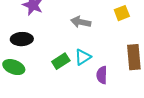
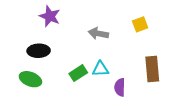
cyan triangle: (83, 57) -> (100, 69), turned 30

